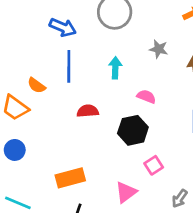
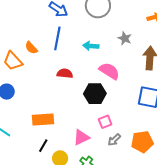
cyan arrow: (115, 68) -> (91, 46), turned -98
pink semicircle: (146, 96) -> (109, 71), size x1.5
gray arrow: (180, 198) -> (114, 140), moved

